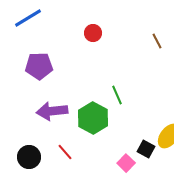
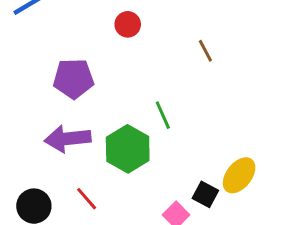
brown line: (157, 41) -> (205, 51), moved
purple pentagon: (39, 66) -> (73, 79), moved

